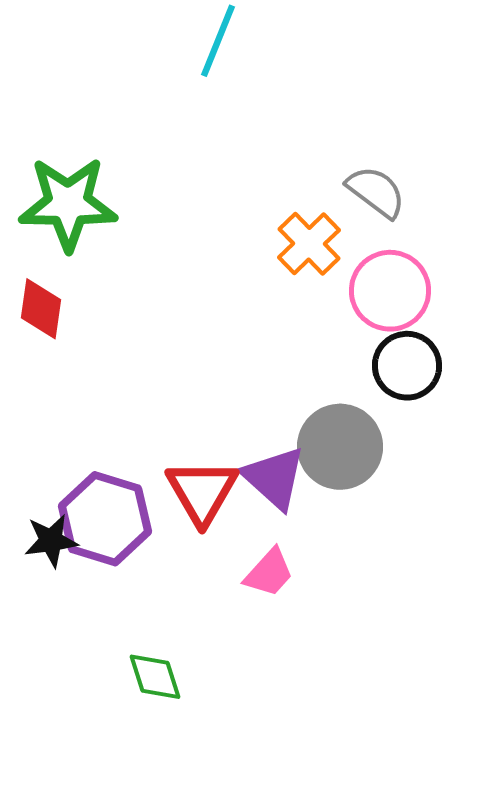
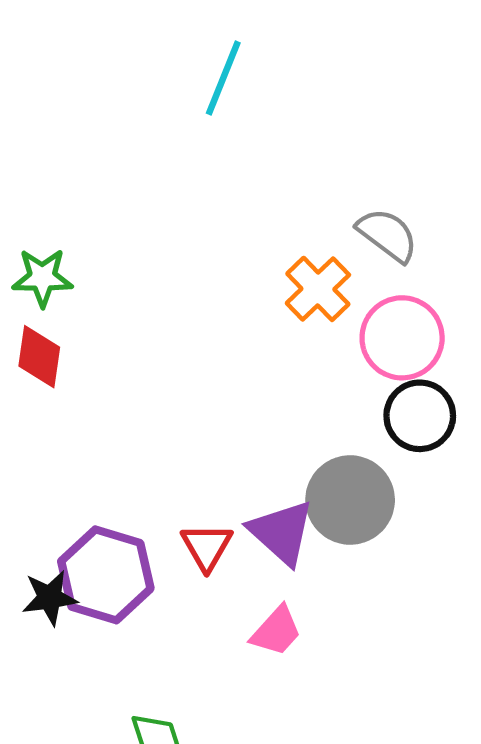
green star: (68, 204) -> (42, 278), moved, size x0.6
red triangle: (202, 492) -> (207, 547), size x0.7

